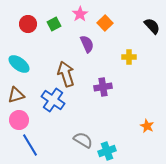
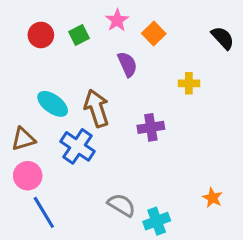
cyan ellipse: (19, 64) -> (53, 104), moved
orange star: (147, 126) -> (212, 198), moved

